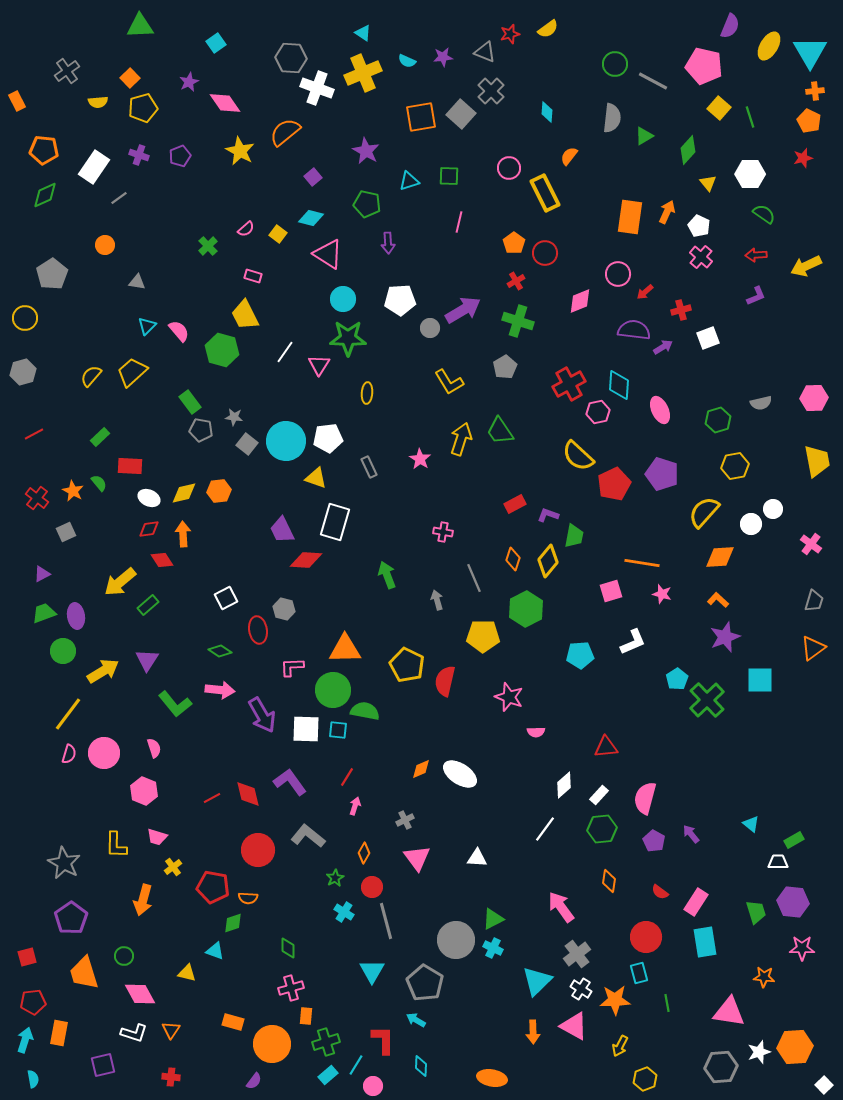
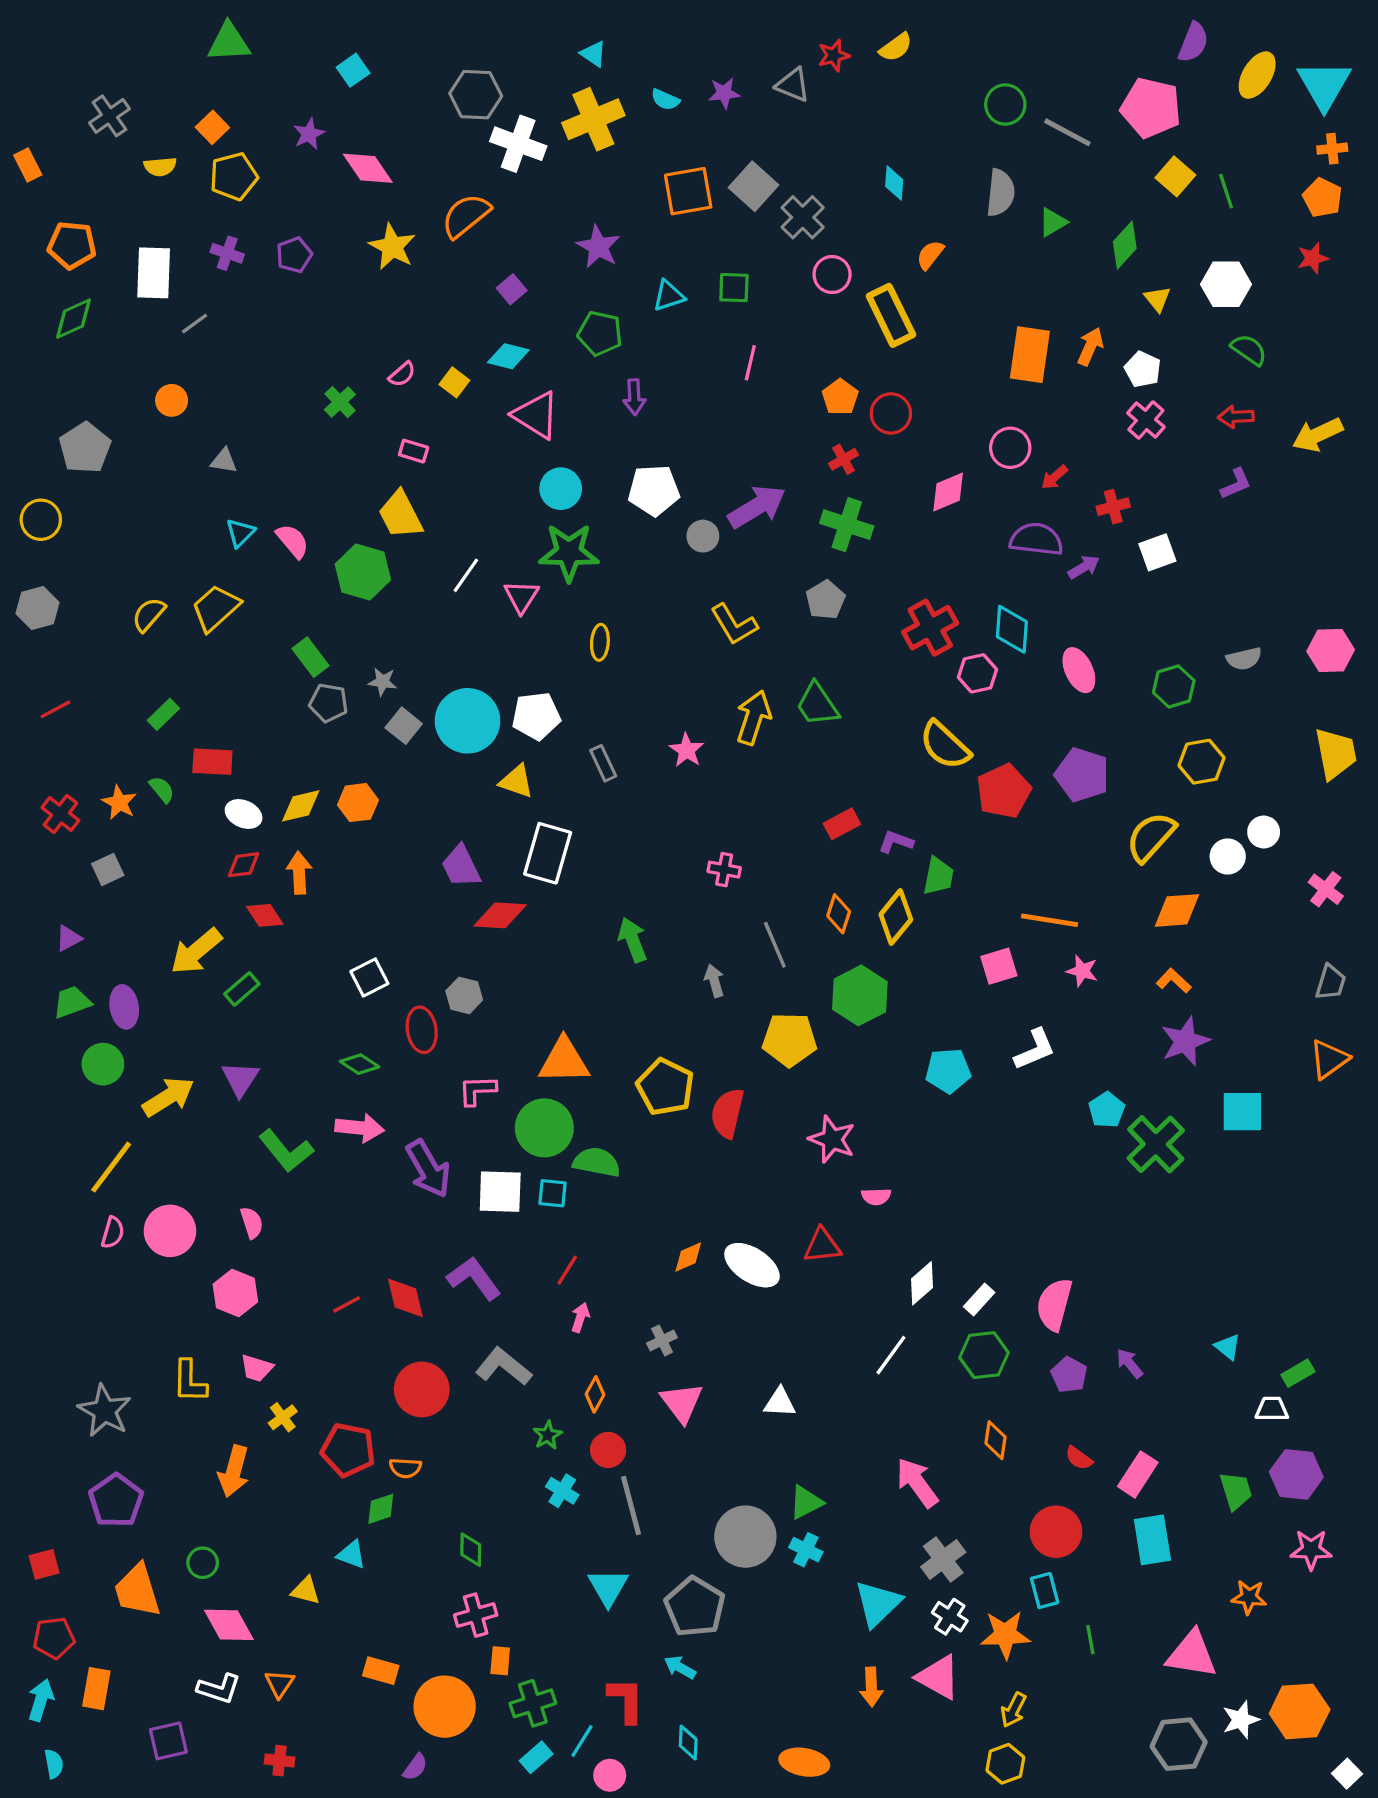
gray cross: (491, 91) -> (803, 217), moved
white rectangle: (94, 167) -> (154, 273), turned -32
red triangle: (606, 747) -> (822, 1246), moved
yellow hexagon: (645, 1079) -> (1005, 1764), moved

